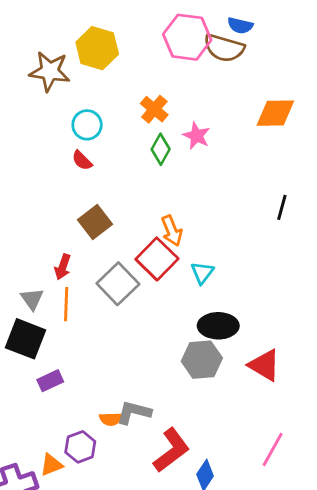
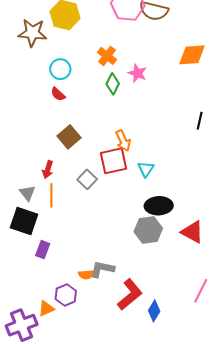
red square: (157, 259) -> (114, 161), turned 36
gray square: (118, 284) -> (87, 179), size x0.7
purple rectangle: (50, 381) -> (43, 250), turned -42

